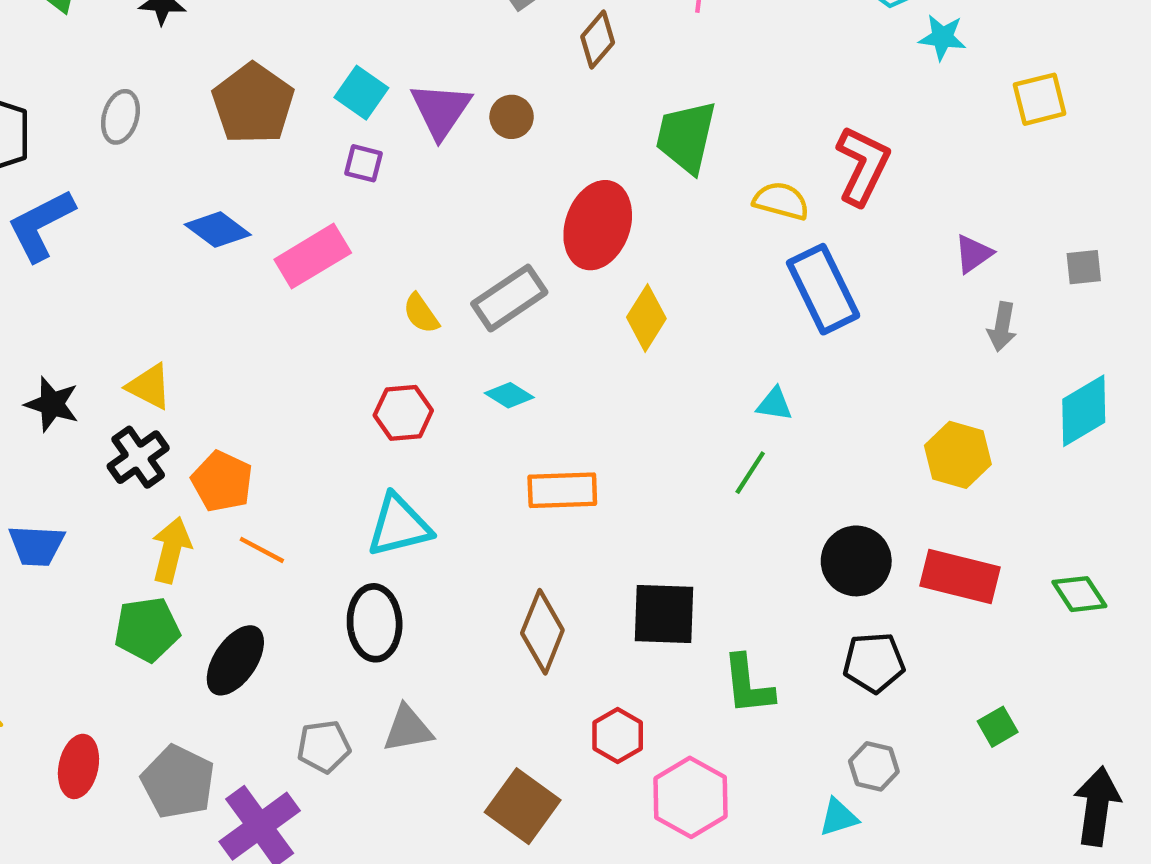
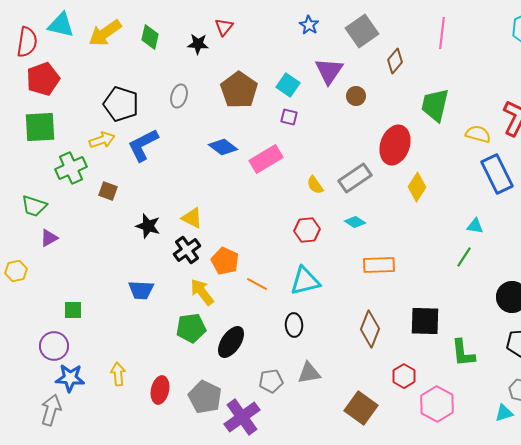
purple triangle: (441, 110) -> (329, 71), moved
yellow arrow: (171, 550) -> (202, 292), turned -52
orange line: (262, 550) -> (257, 284), moved
black ellipse: (375, 623) -> (294, 325), size x0.7

